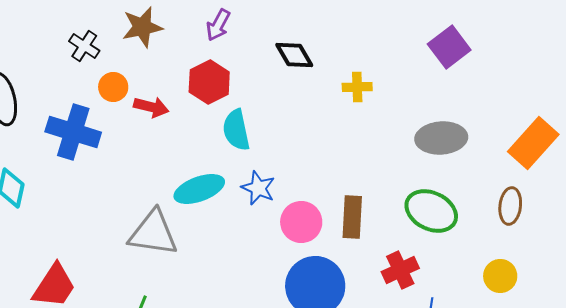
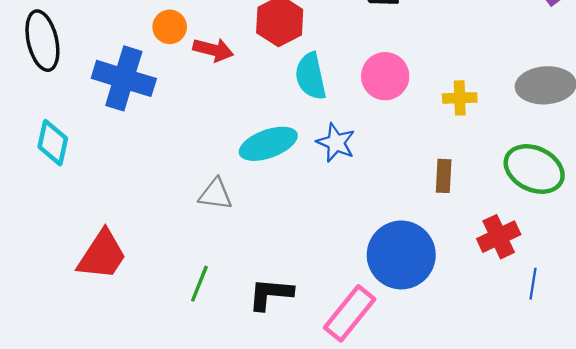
yellow cross: (357, 87) -> (460, 98), moved
brown rectangle: (352, 217) -> (444, 176), size x0.7
pink circle: (301, 222) -> (385, 76), moved
gray triangle: (153, 233) -> (216, 194), size x0.6

